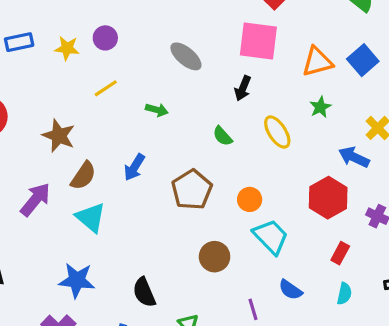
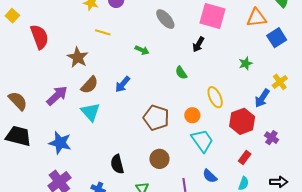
orange triangle: (317, 62) -> (256, 18), moved
yellow line: (106, 88) -> (103, 32), moved, turned 42
yellow ellipse: (277, 132) -> (215, 97), moved
blue arrow: (354, 157) -> (262, 98), turned -90
brown pentagon: (192, 190) -> (156, 118), moved, turned -30
brown circle: (215, 257) -> (159, 159), moved
blue star: (77, 280) -> (60, 143), moved

